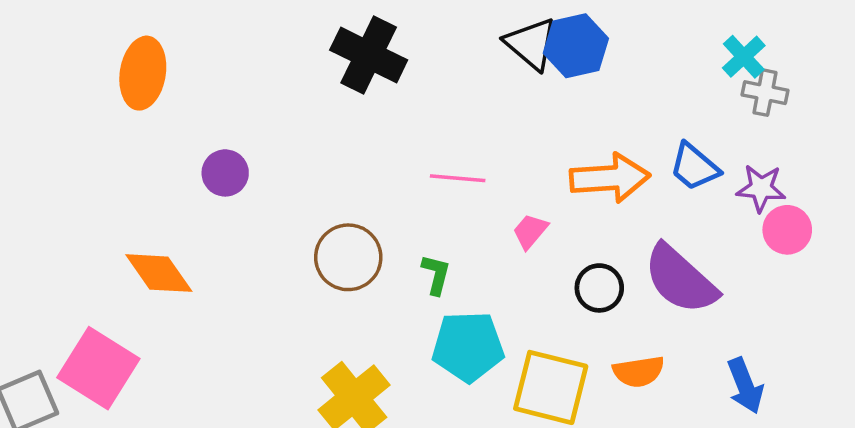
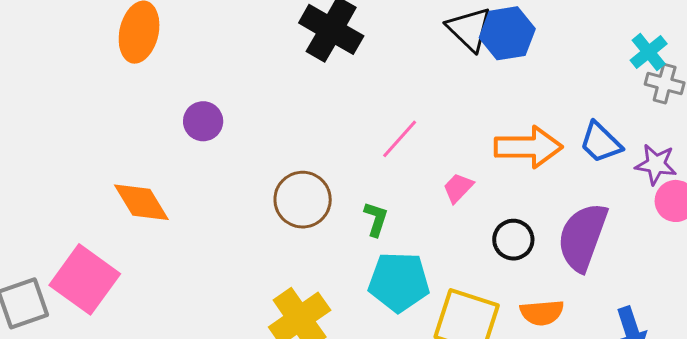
pink line: (458, 178) -> (400, 139), turned -57
purple semicircle: (680, 279) -> (582, 237), turned 64

